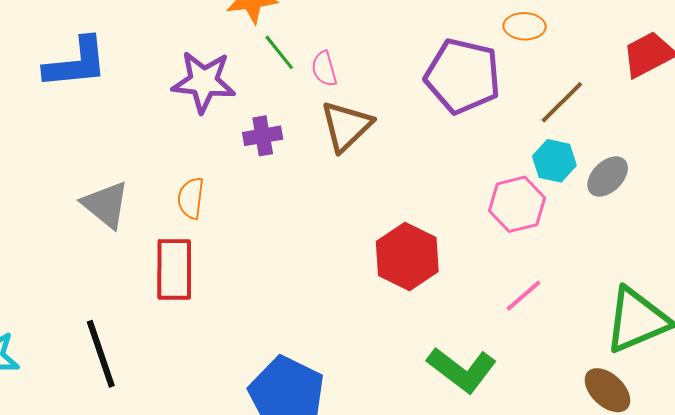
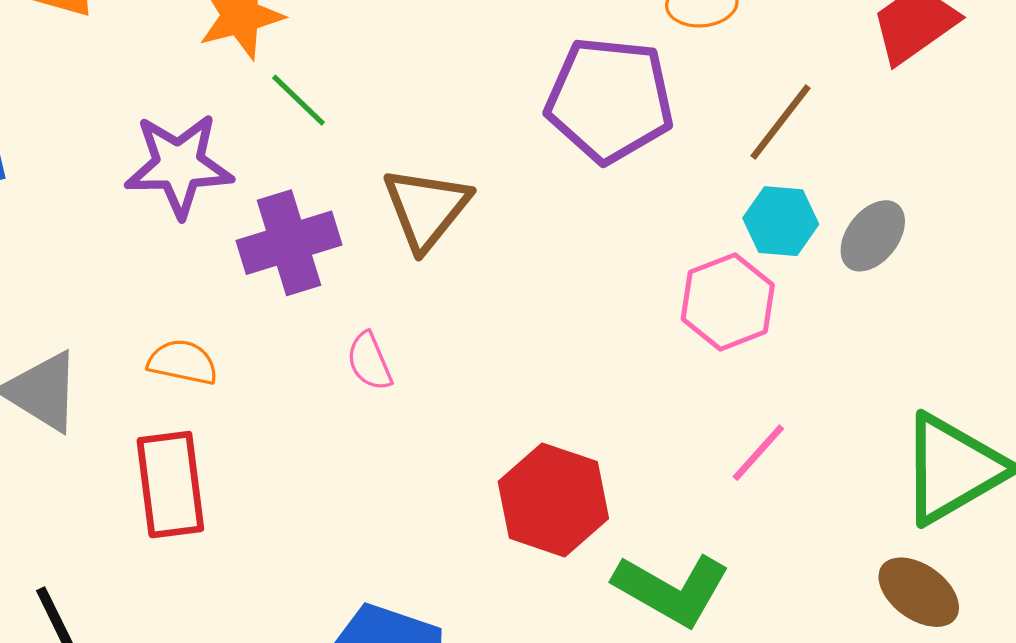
pink semicircle: (324, 69) -> (369, 361), moved
purple cross: (263, 136) -> (289, 243), size x1.5
orange semicircle: (191, 198) -> (183, 362), turned 102
red hexagon: (407, 256) -> (553, 500), moved

